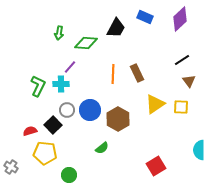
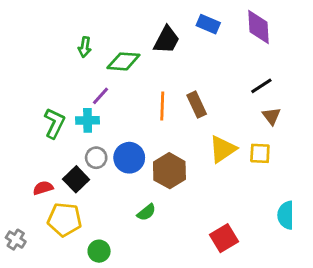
purple diamond: (180, 19) -> (259, 27), turned -50

